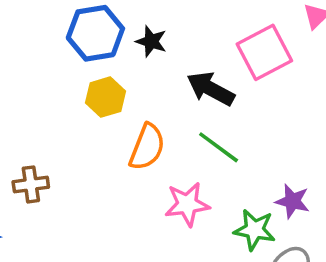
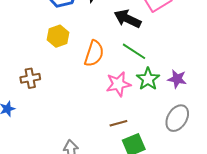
yellow hexagon: (106, 97) -> (58, 36), moved
green star: (254, 230) -> (148, 79), moved, turned 30

